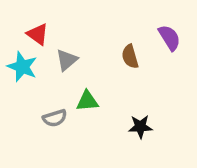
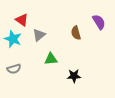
gray semicircle: (55, 118) -> (14, 69), moved
black star: (140, 127) -> (74, 76), moved

